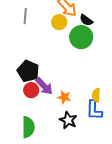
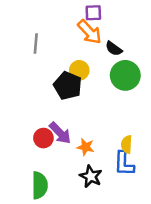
yellow circle: (59, 22) -> (79, 70), moved
green circle: (81, 37) -> (125, 75), moved
black pentagon: (28, 71) -> (68, 86), moved

